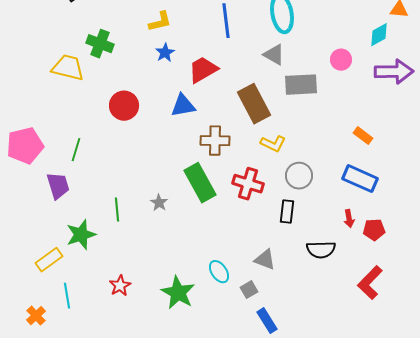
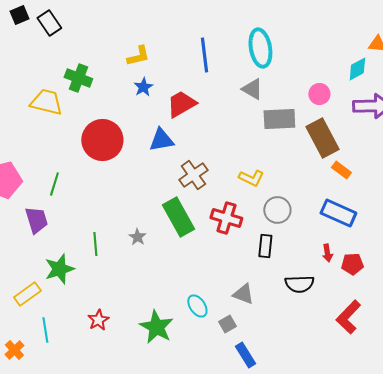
brown rectangle: (254, 104) -> (322, 138), moved
red circle: (124, 106) -> (102, 140), size x1.4
brown cross: (215, 141) -> (193, 175), turned -36

